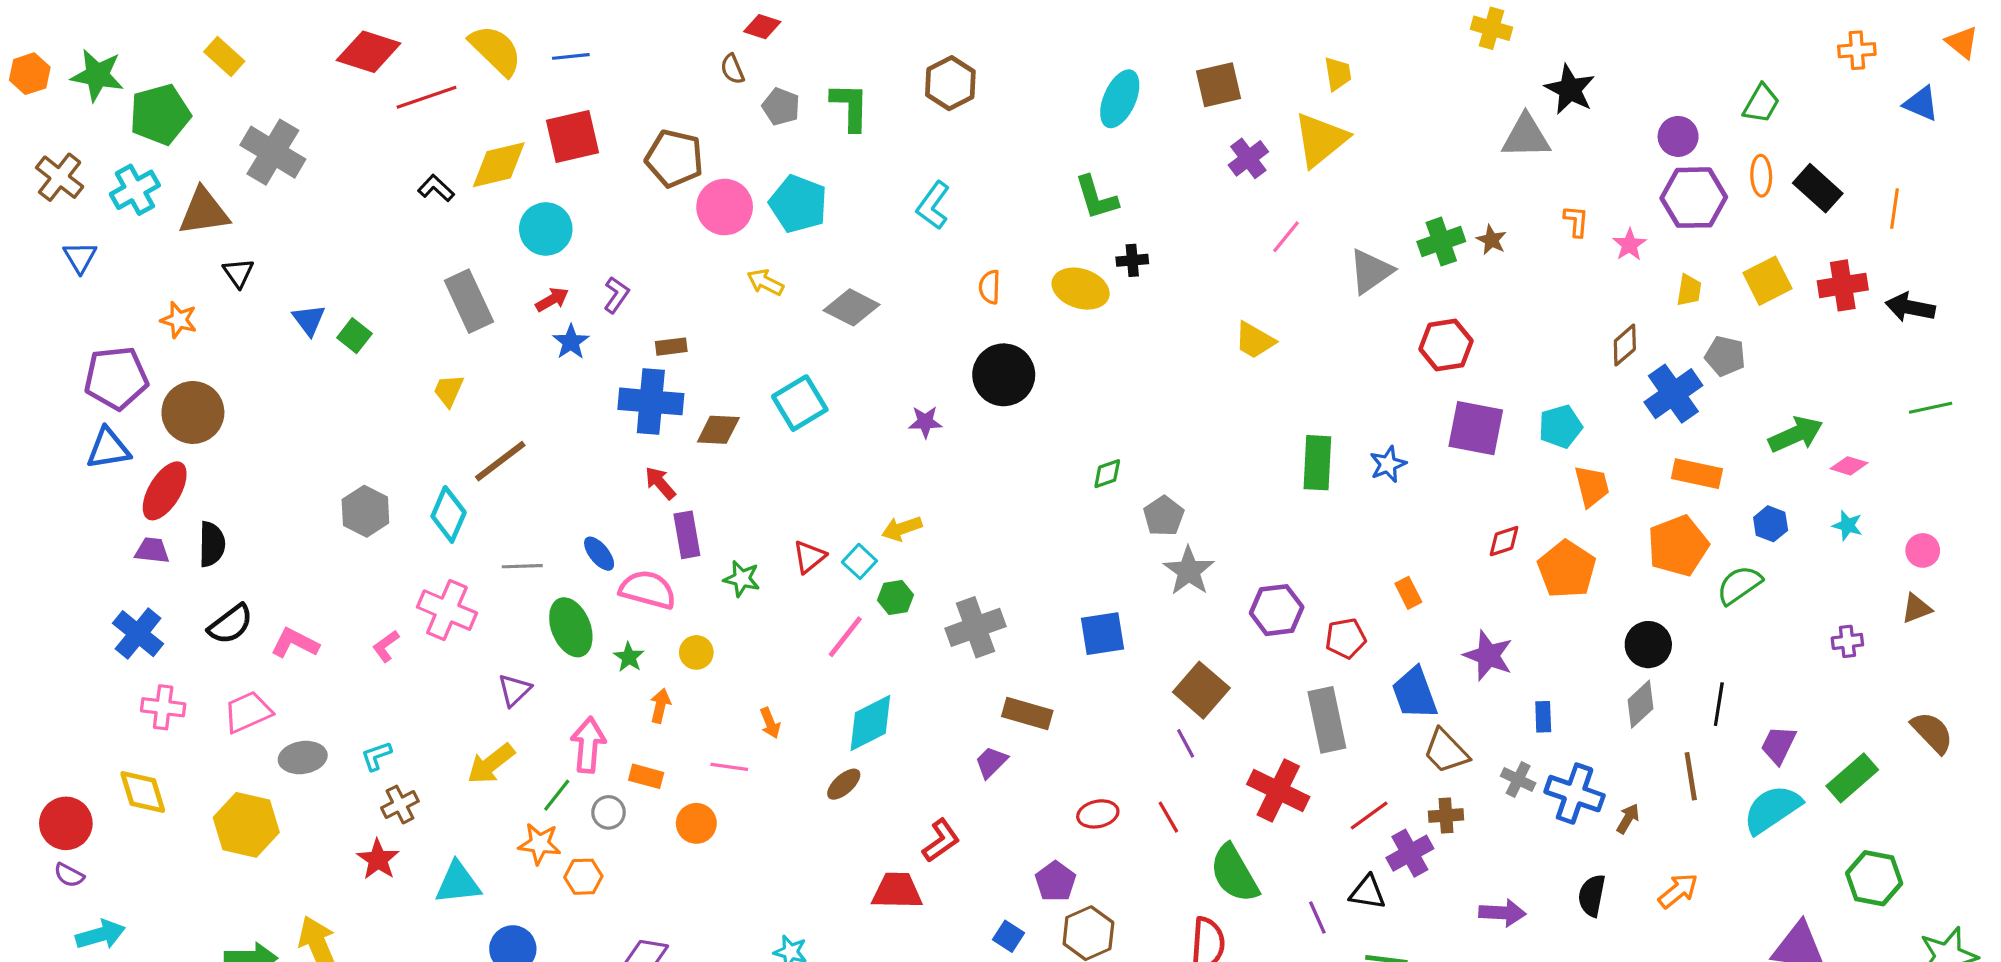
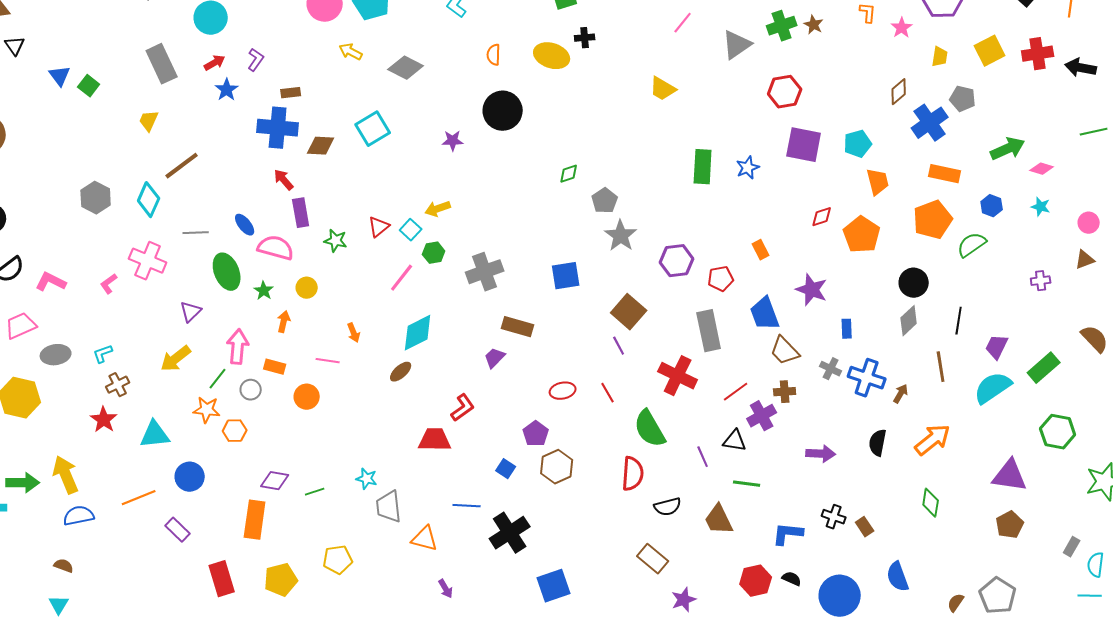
orange arrow: (1678, 891) -> (933, 440), size x1.4

